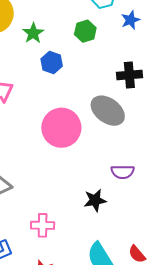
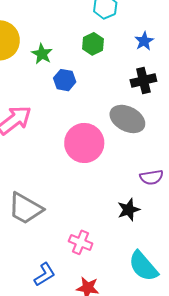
blue star: (130, 20) -> (144, 41), moved
pink cross: (43, 225) -> (81, 242), turned 30

